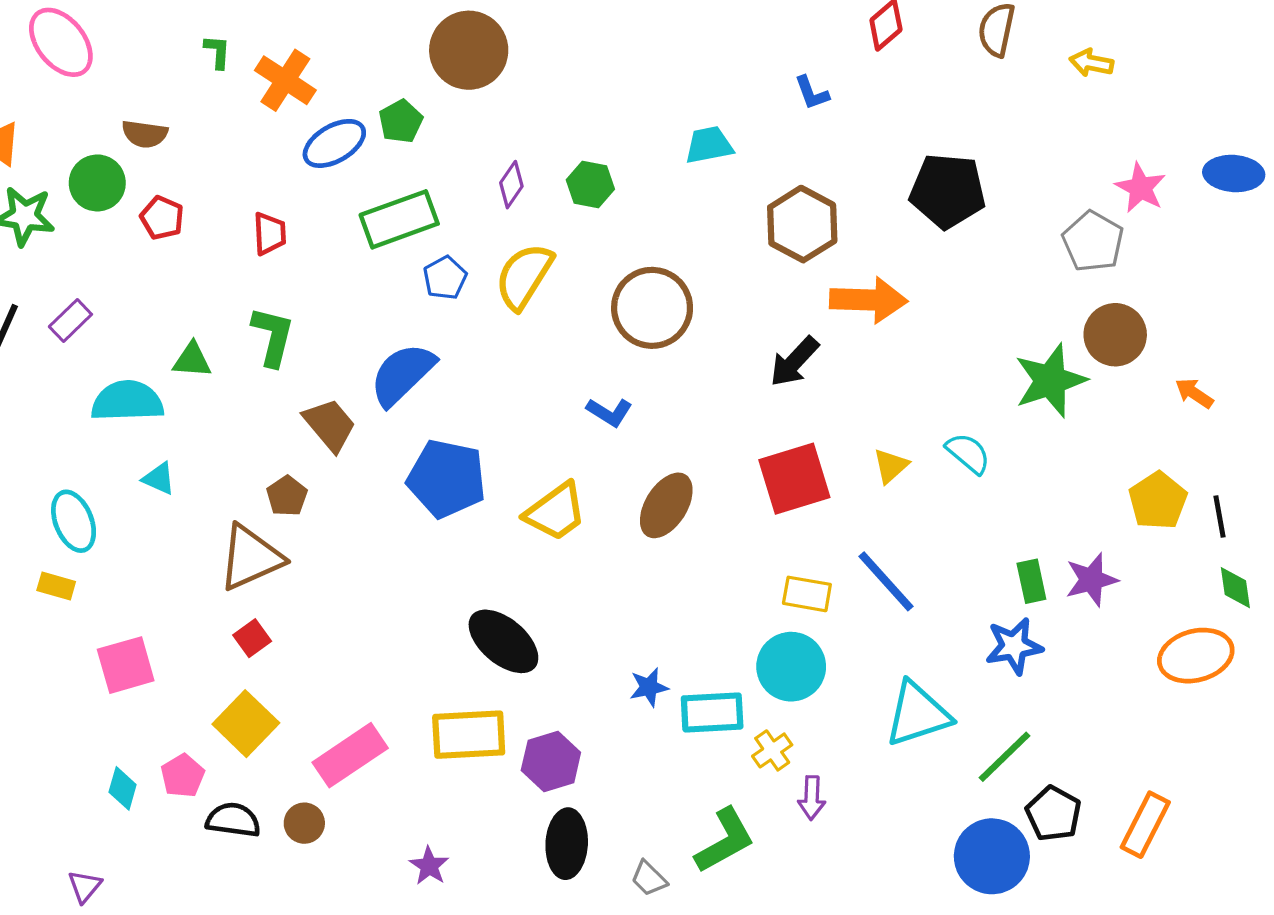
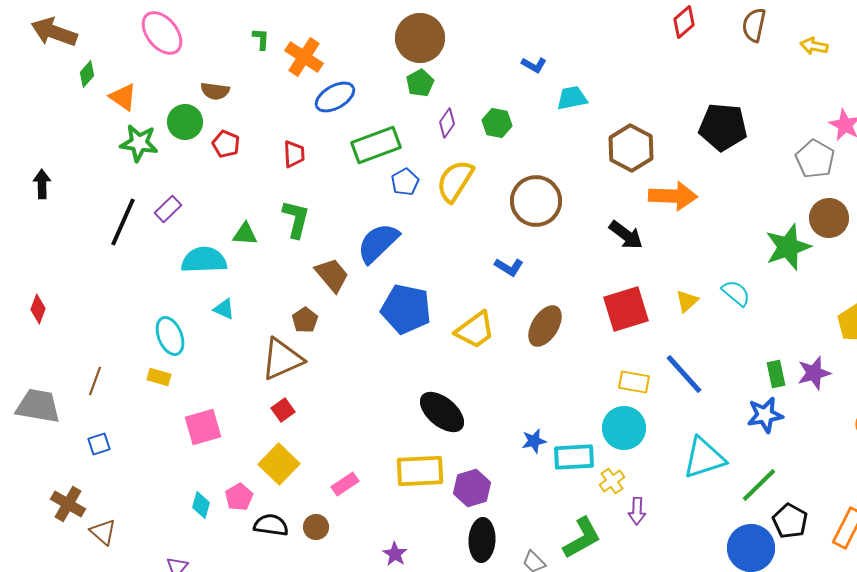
blue L-shape: (812, 93) -> (534, 65), moved, turned -40
green pentagon: (401, 121) -> (420, 83), moved
black arrow: (794, 362) -> (626, 235), turned -96
pink rectangle: (350, 755) -> (345, 484), size x0.6

